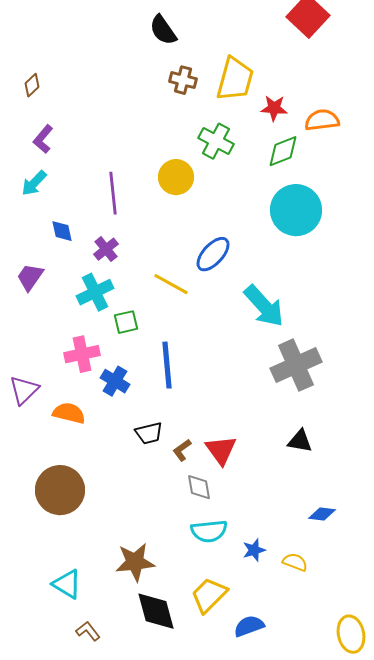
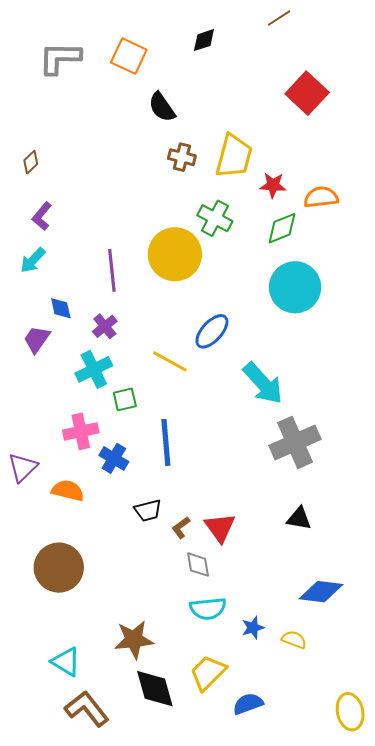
yellow circle: (176, 177) -> (175, 254), size x1.5
purple trapezoid: (30, 277) -> (37, 339), moved
blue diamond: (322, 514) -> (321, 592), size x1.6
brown L-shape: (88, 631) -> (87, 709), size x1.8

